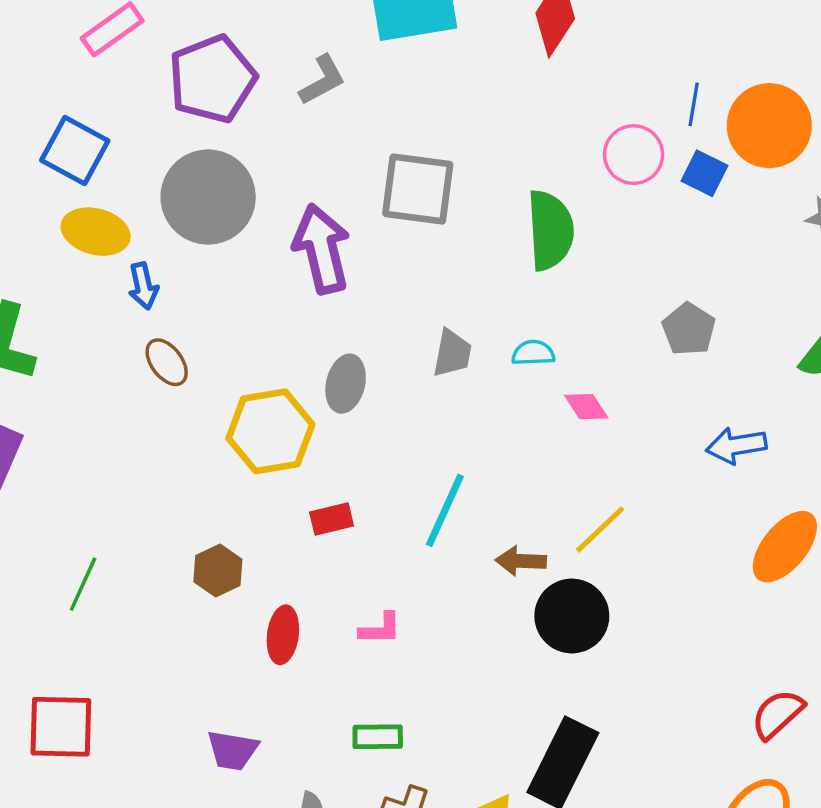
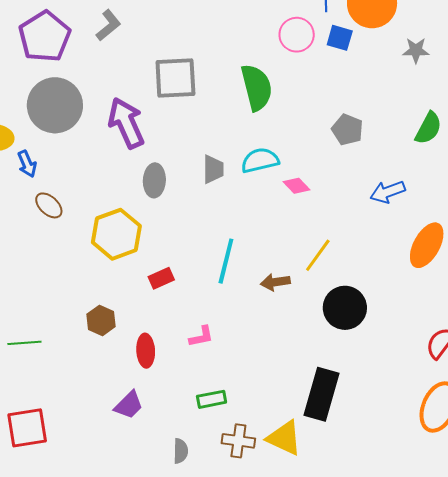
cyan semicircle: (533, 353) -> (260, 160), size x1.5
gray ellipse: (346, 384) -> (154, 180), moved
green line: (83, 584) -> (24, 343), turned 72
black circle: (572, 616) -> (345, 308), moved
purple trapezoid: (233, 750) -> (129, 405), moved, turned -44

